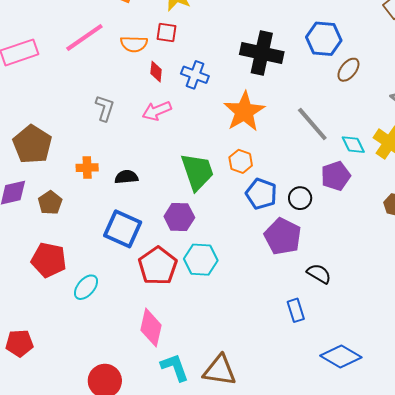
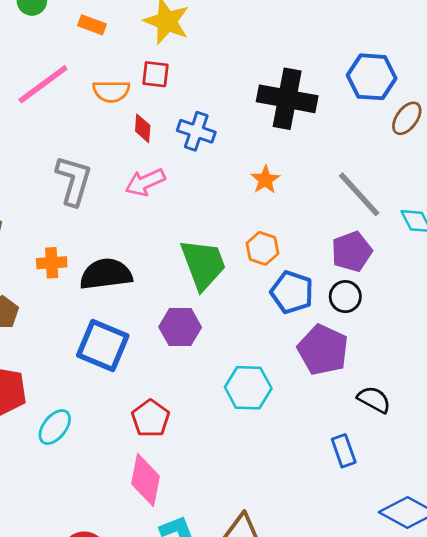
gray L-shape: (105, 108) -> (74, 180), size x1.4
orange star: (244, 111) -> (265, 180), size x0.5
purple pentagon: (336, 176) -> (352, 252), moved
black semicircle: (126, 177) -> (106, 274), size x1.6
cyan hexagon: (201, 260) -> (248, 388), moved
red pentagon: (158, 266) -> (151, 418), moved, size x0.7

